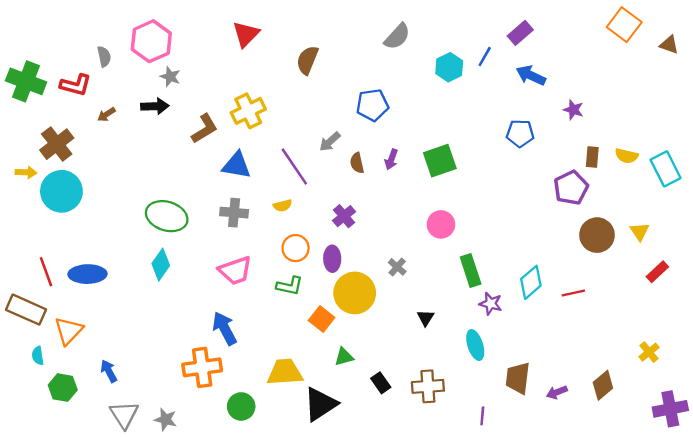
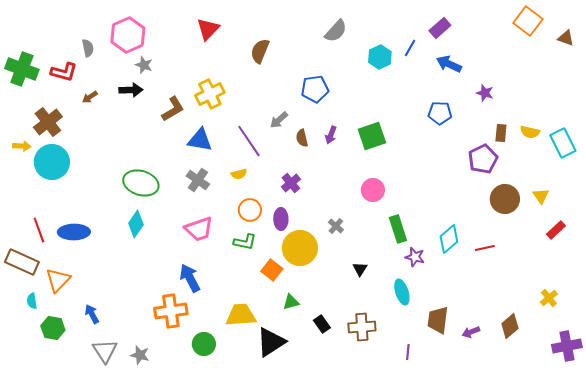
gray cross: (234, 213) -> (198, 180), turned 30

